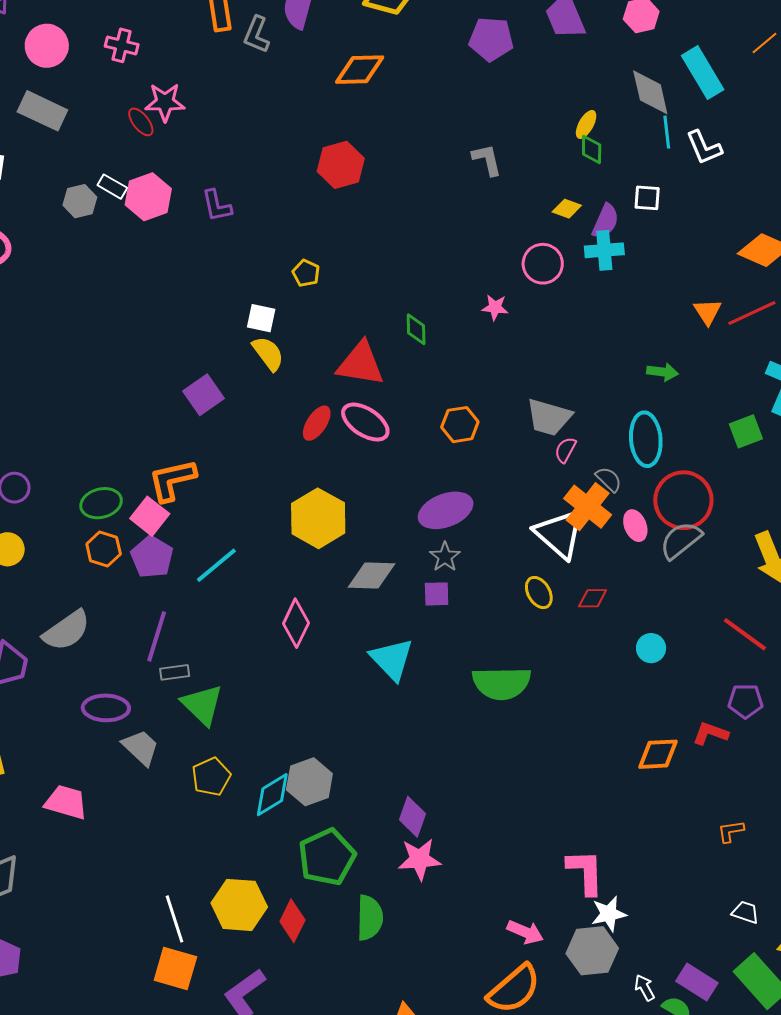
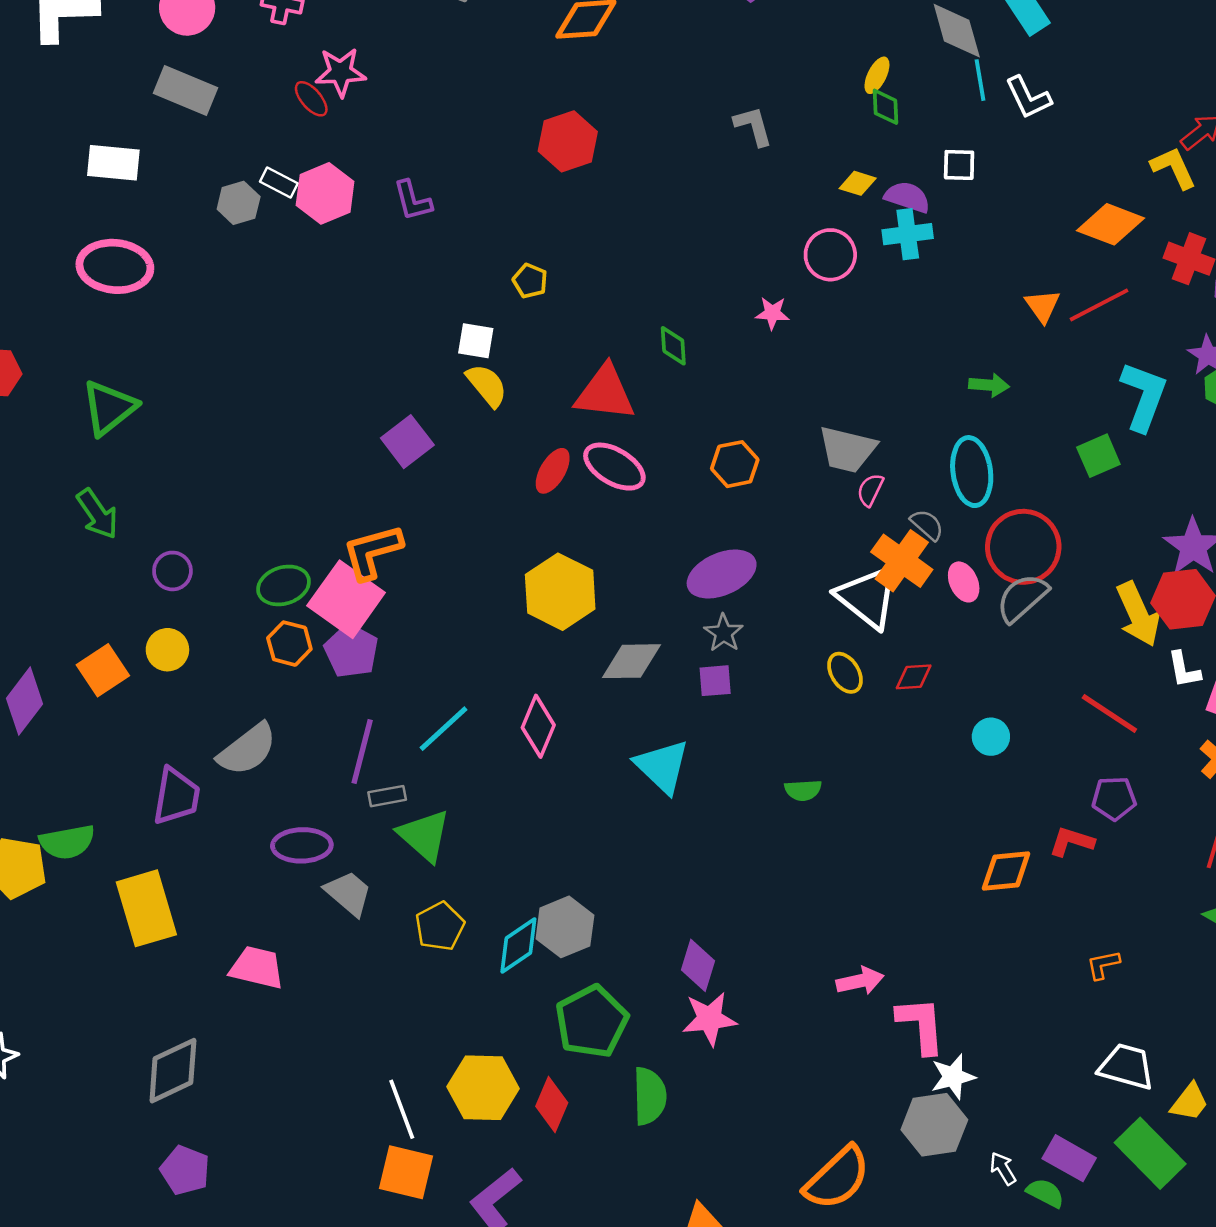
purple semicircle: (605, 221) -> (907, 197), turned -93
pink square: (150, 516) -> (346, 599), size x1.5
cyan line: (216, 565) -> (443, 729), moved
green semicircle: (501, 683) -> (803, 790), size x0.5
white trapezoid: (745, 912) -> (1127, 1067), size x1.6
pink arrow: (525, 932) -> (860, 981), moved, turned -33

